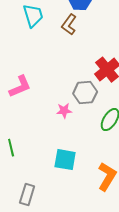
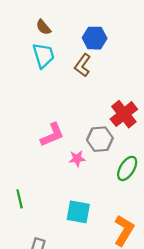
pink L-shape: (20, 87) -> (52, 135), moved

